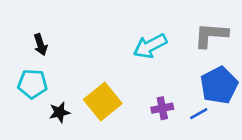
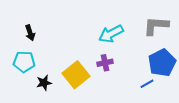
purple cross: (162, 108) -> (105, 63), moved

